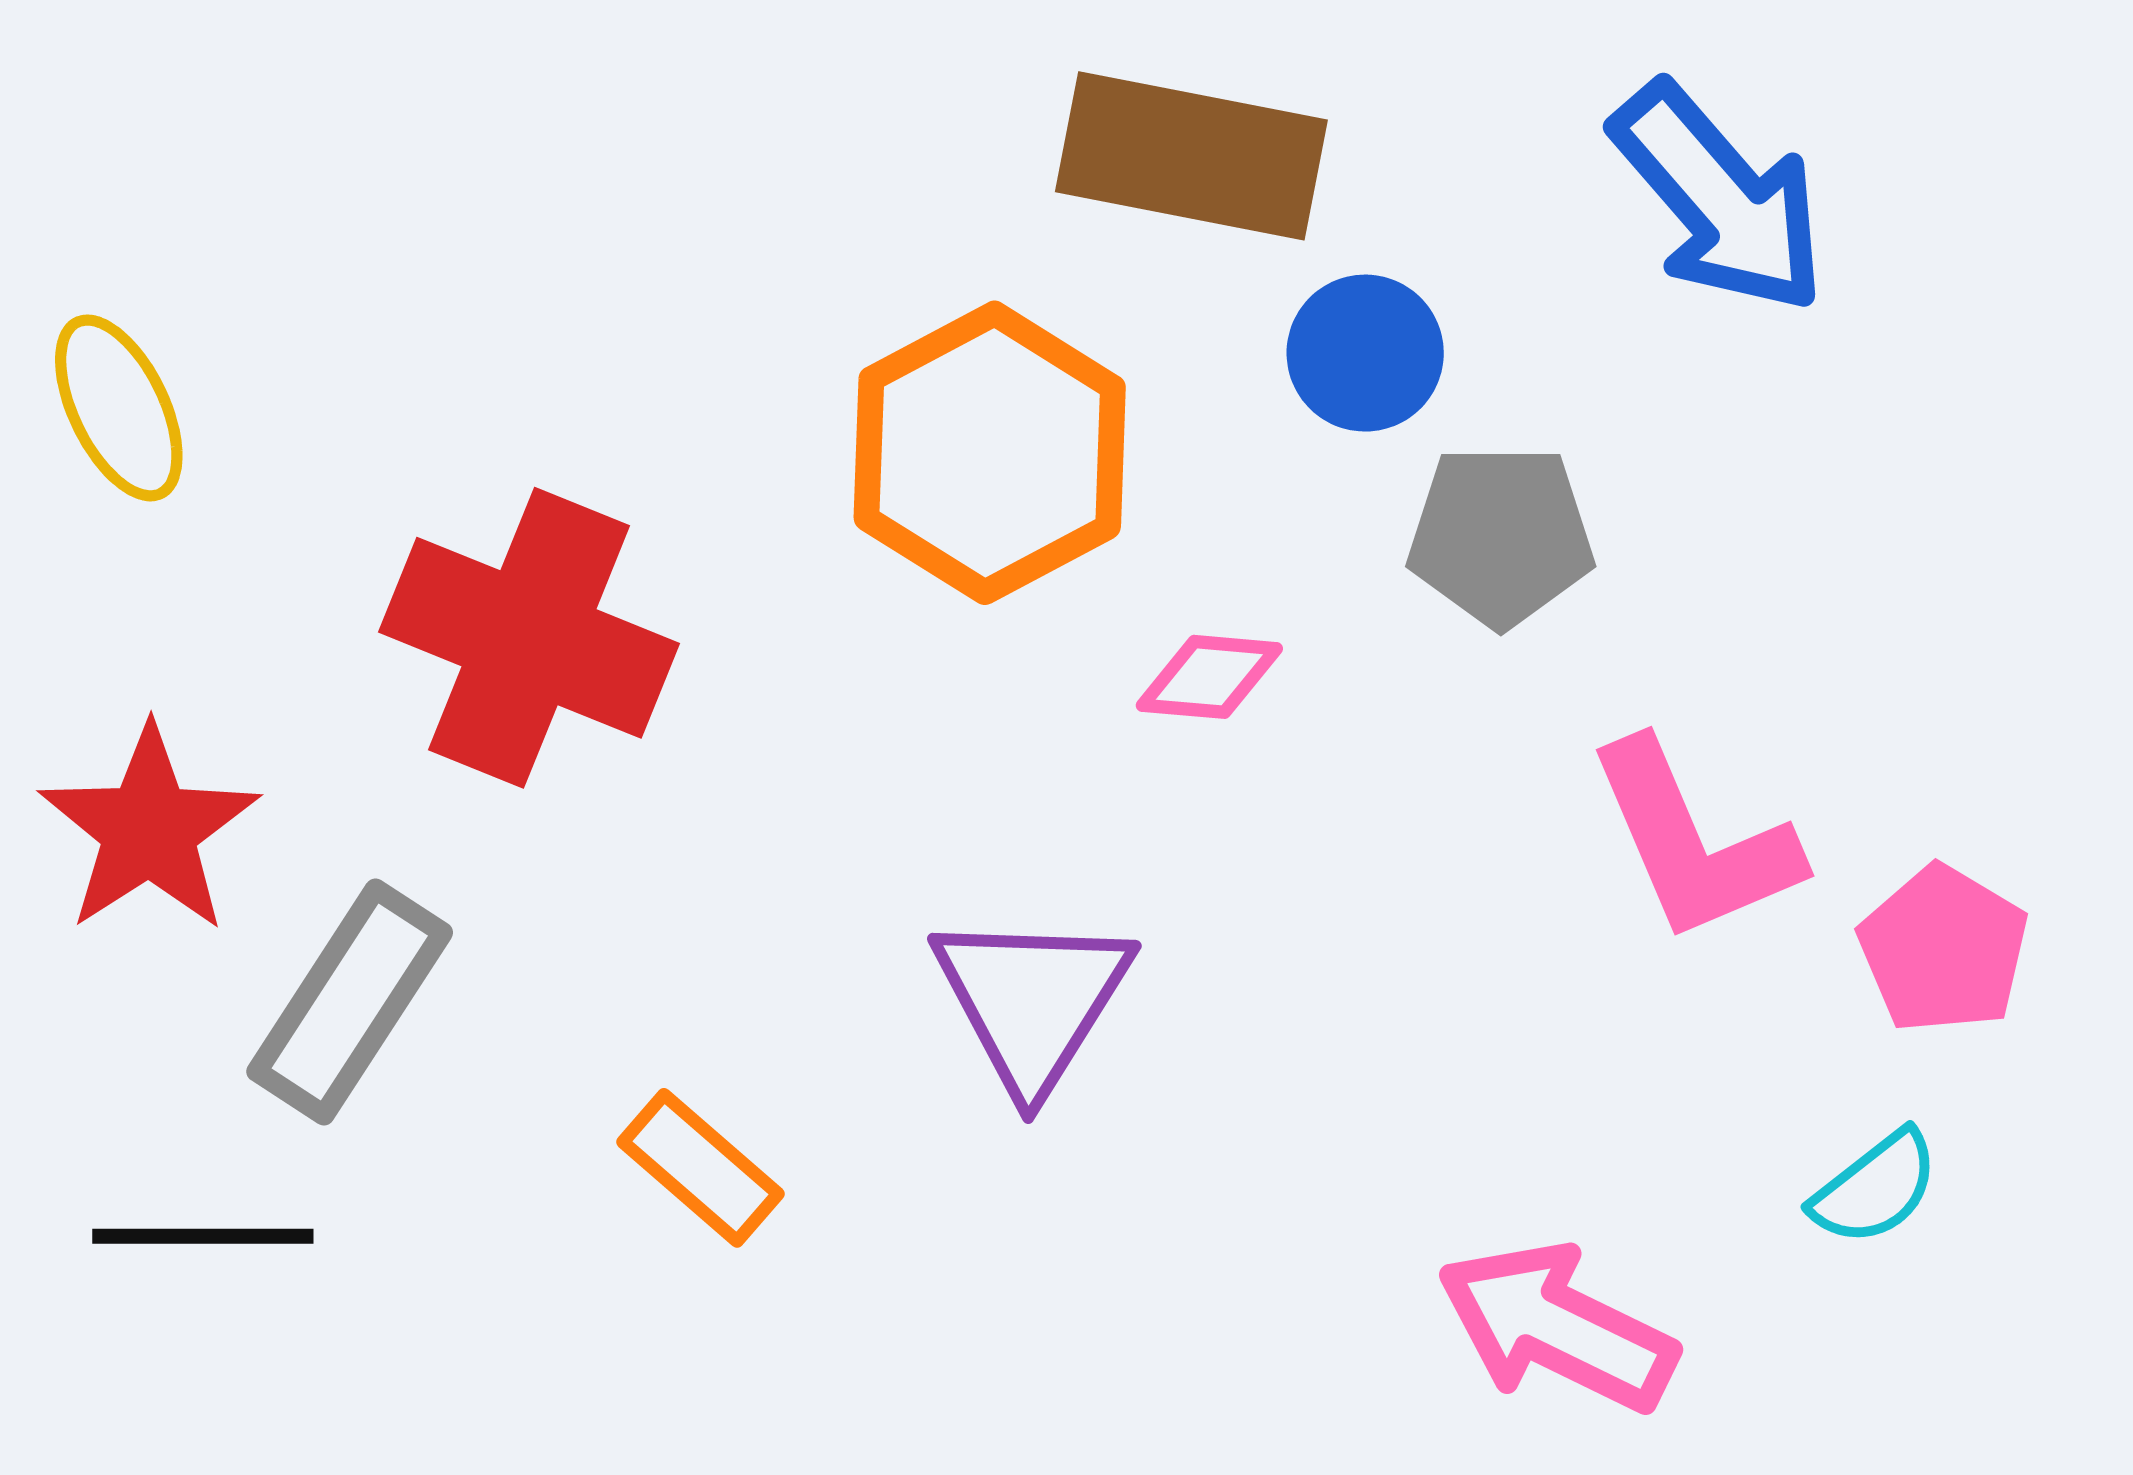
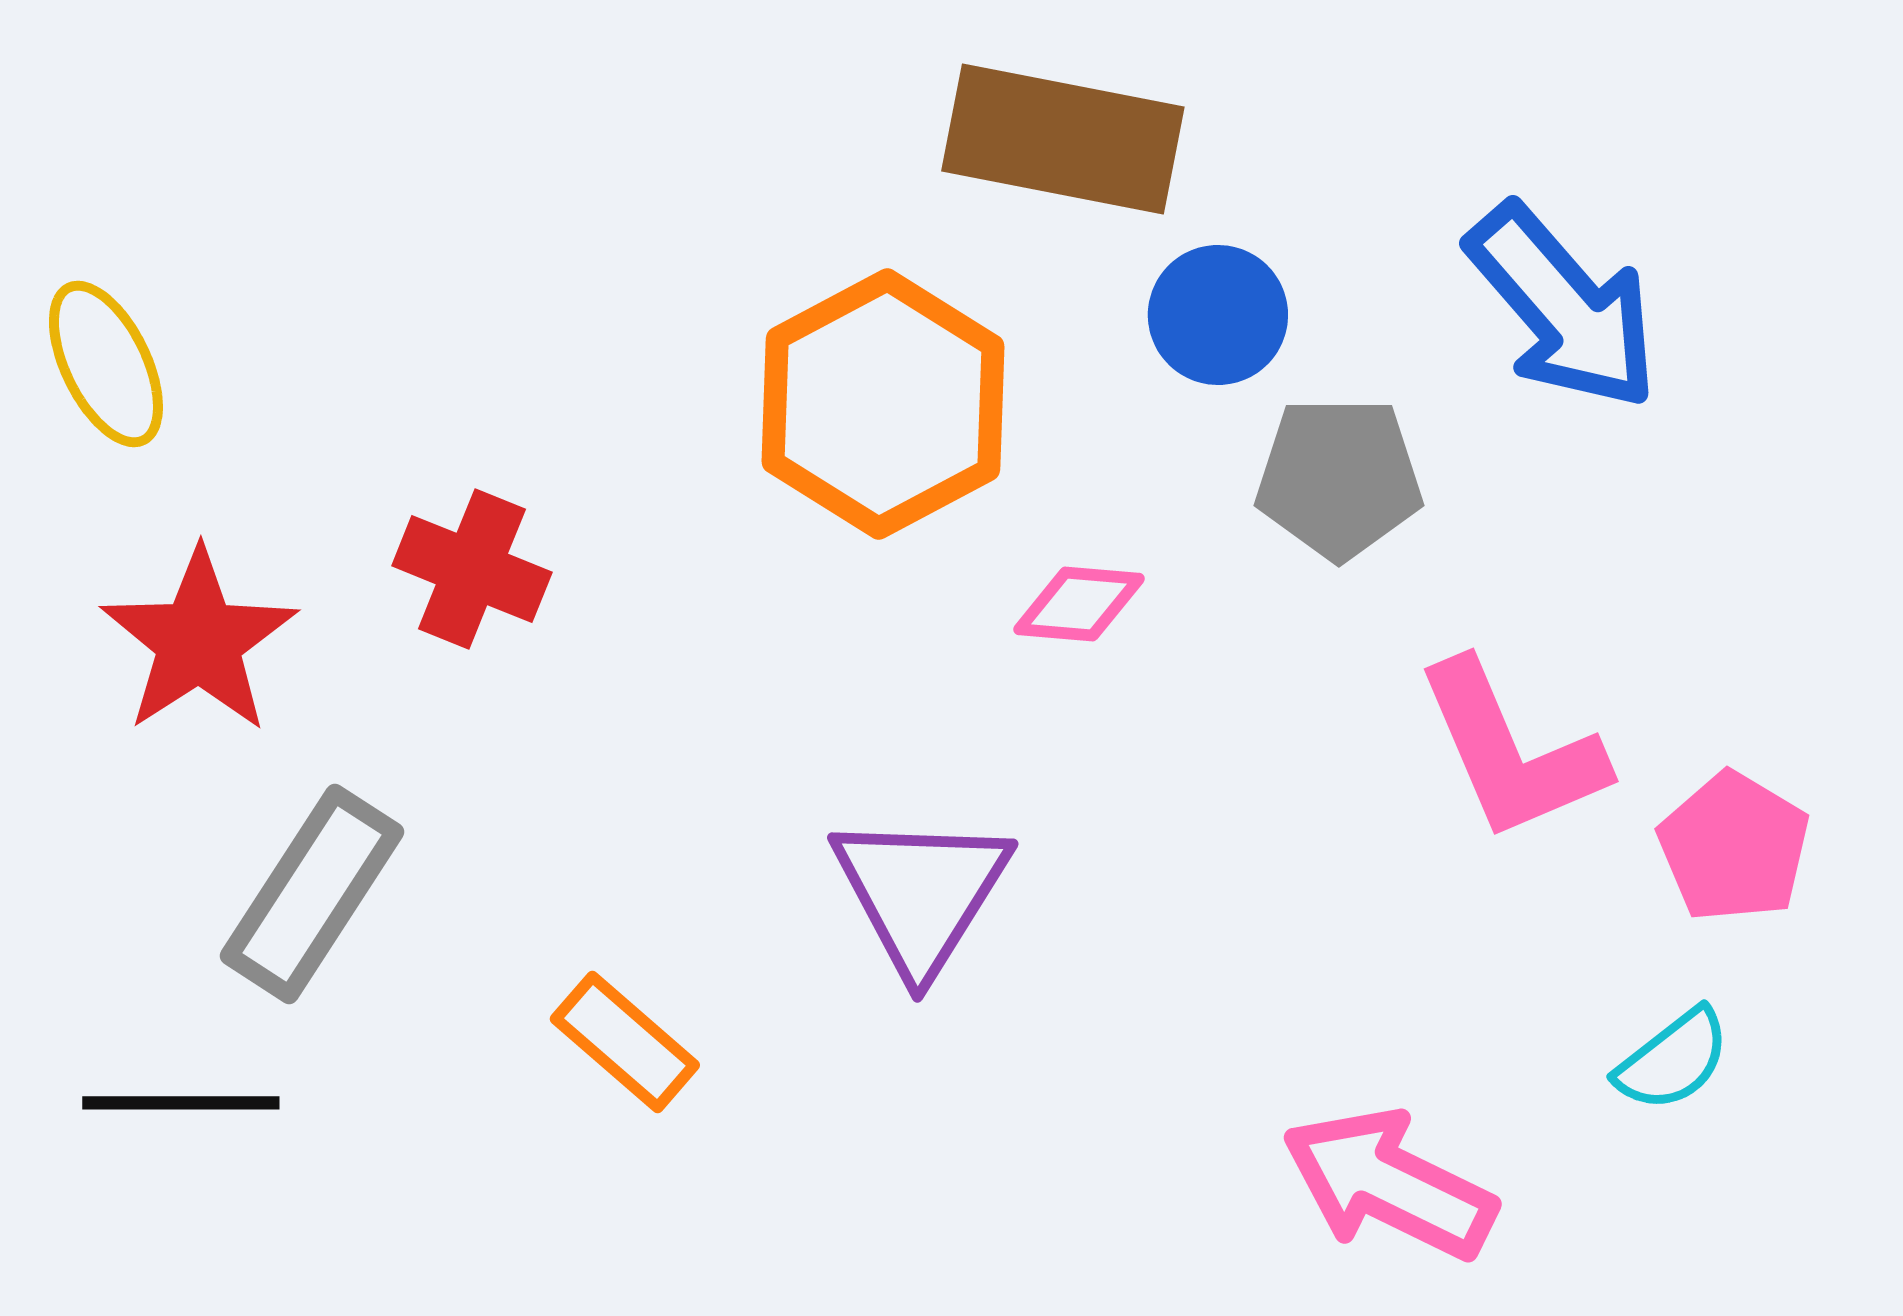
blue arrow: (1719, 198) -> (1563, 307), moved
red cross: (529, 638) -> (472, 569), size x0.6
red star: (149, 829) -> (199, 641), moved

